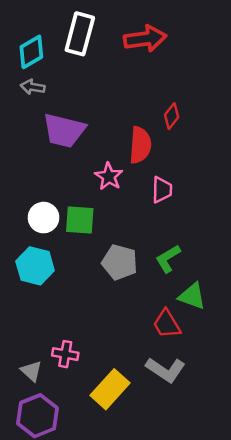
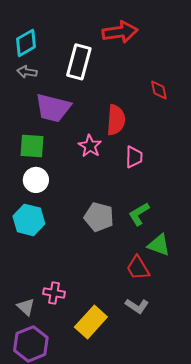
white rectangle: (80, 34) -> (79, 62), moved
red diamond: (172, 116) -> (159, 90), moved, turned -50
green square: (80, 220) -> (32, 146), moved
gray L-shape: (166, 370) -> (137, 306), size x0.7

